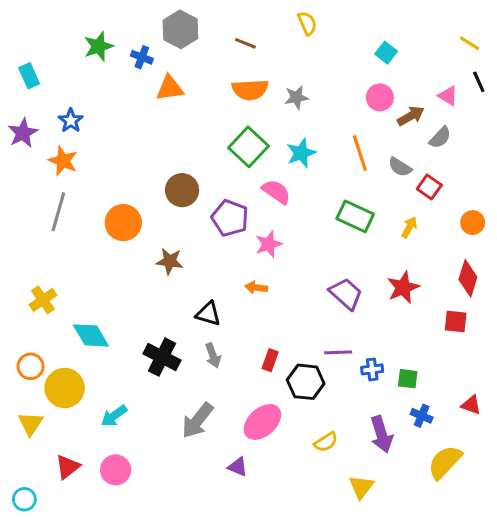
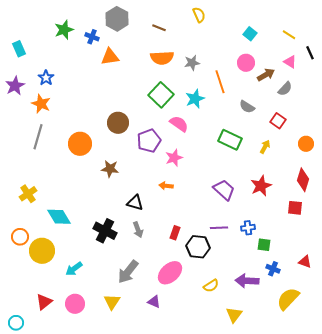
yellow line: (470, 43) -> (289, 35), moved
orange line: (360, 153) -> (220, 82), moved
gray semicircle: (400, 167) -> (247, 107), moved
purple pentagon: (230, 218) -> (149, 141), turned 30
blue cross: (372, 369) -> (248, 228), moved
yellow triangle: (31, 424) -> (112, 302), moved
purple arrow: (381, 434) -> (247, 281), turned 110

